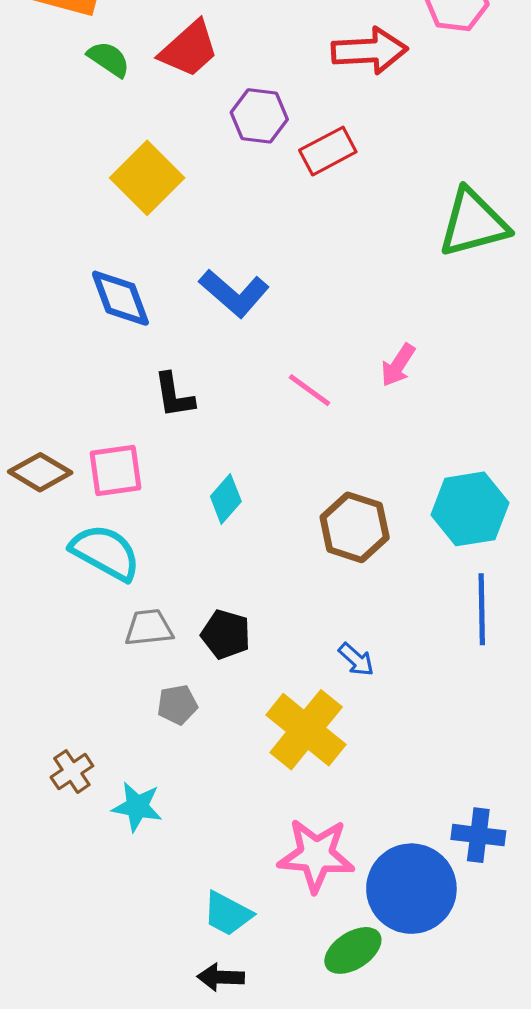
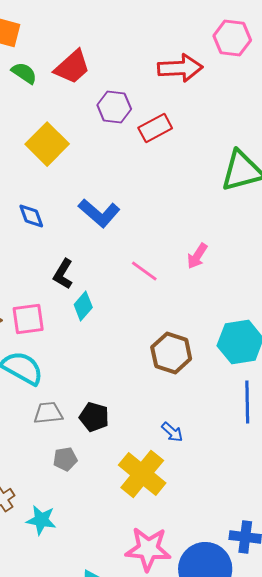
blue diamond: (120, 298) -> (31, 216), size x0.7
black L-shape: (174, 395) -> (63, 274), turned 40
cyan diamond: (226, 499) -> (83, 306), moved

